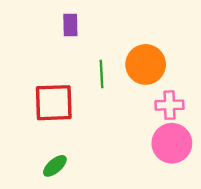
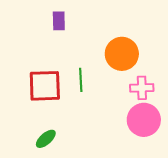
green line: (101, 74) -> (81, 80), moved

